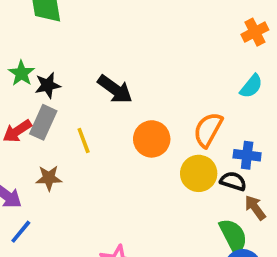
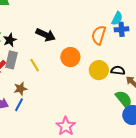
orange semicircle: (208, 130) -> (99, 35), moved
blue cross: (247, 155) -> (121, 29), moved
blue line: (21, 232) -> (19, 105), moved

